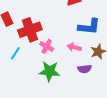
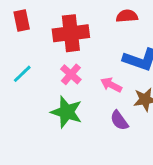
red cross: (30, 30) -> (71, 33), moved
purple semicircle: (85, 69) -> (119, 120), turned 48

